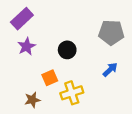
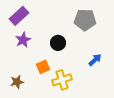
gray pentagon: (111, 32) -> (85, 20), moved
brown star: (32, 100) -> (17, 82), moved

